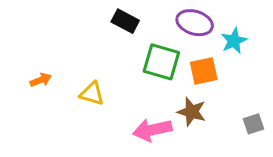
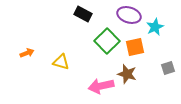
green square: (161, 62) -> (107, 41), turned 30
gray square: (254, 124) -> (168, 68), moved

